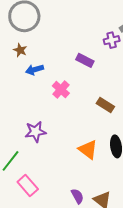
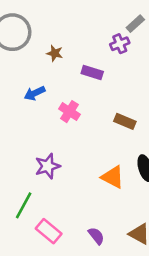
brown star: (20, 50) -> (55, 53), moved
purple semicircle: (77, 196) -> (96, 236), moved

